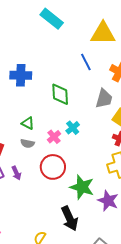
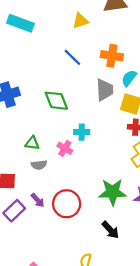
yellow triangle: (103, 33) -> (80, 21), size x0.6
cyan cross: (73, 128) -> (82, 132), turned -32
red circle: (53, 167) -> (67, 204), moved
black arrow: (70, 218) -> (110, 230), size x0.7

